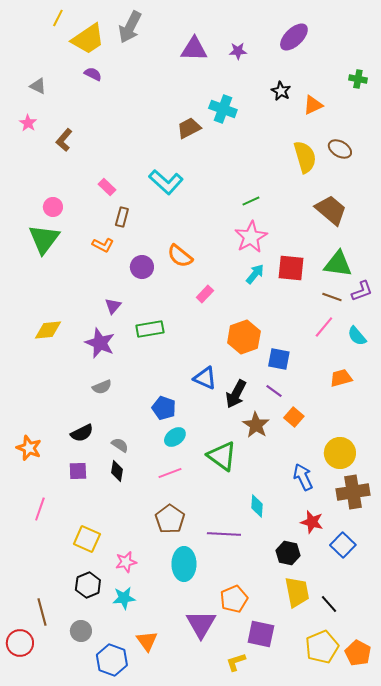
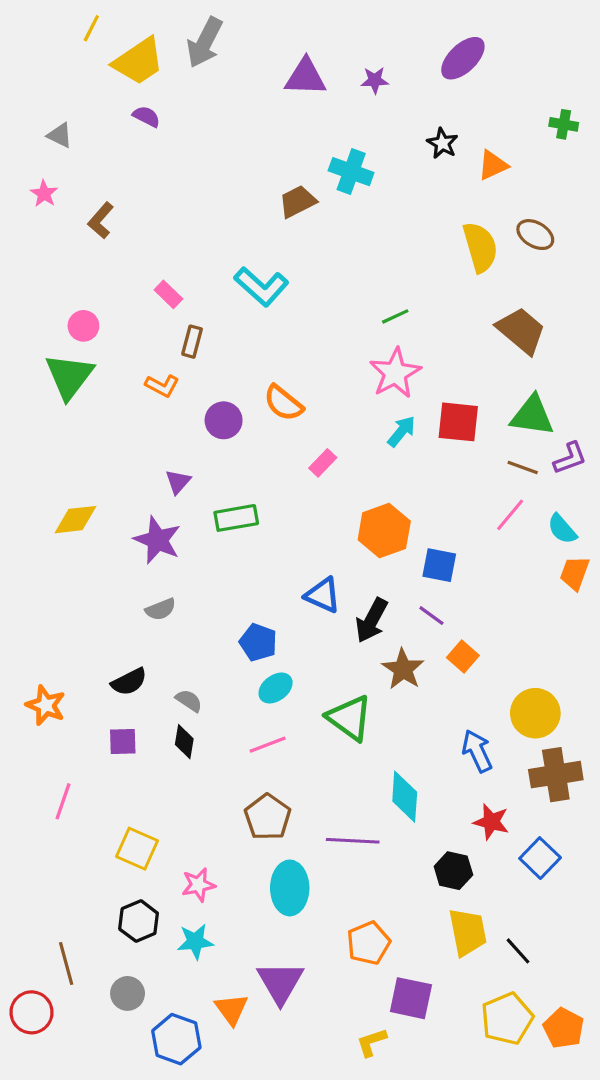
orange trapezoid: (341, 378) -> (575, 573), moved, turned -55
cyan diamond: (257, 506) -> (405, 797), size x1.4
purple triangle: (201, 624) -> (280, 982), moved

